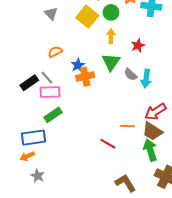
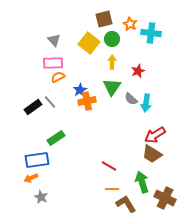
pink rectangle: (50, 92) -> (53, 63), moved
orange line: (128, 126) -> (112, 189), moved
green arrow: (150, 150) -> (142, 182), moved

